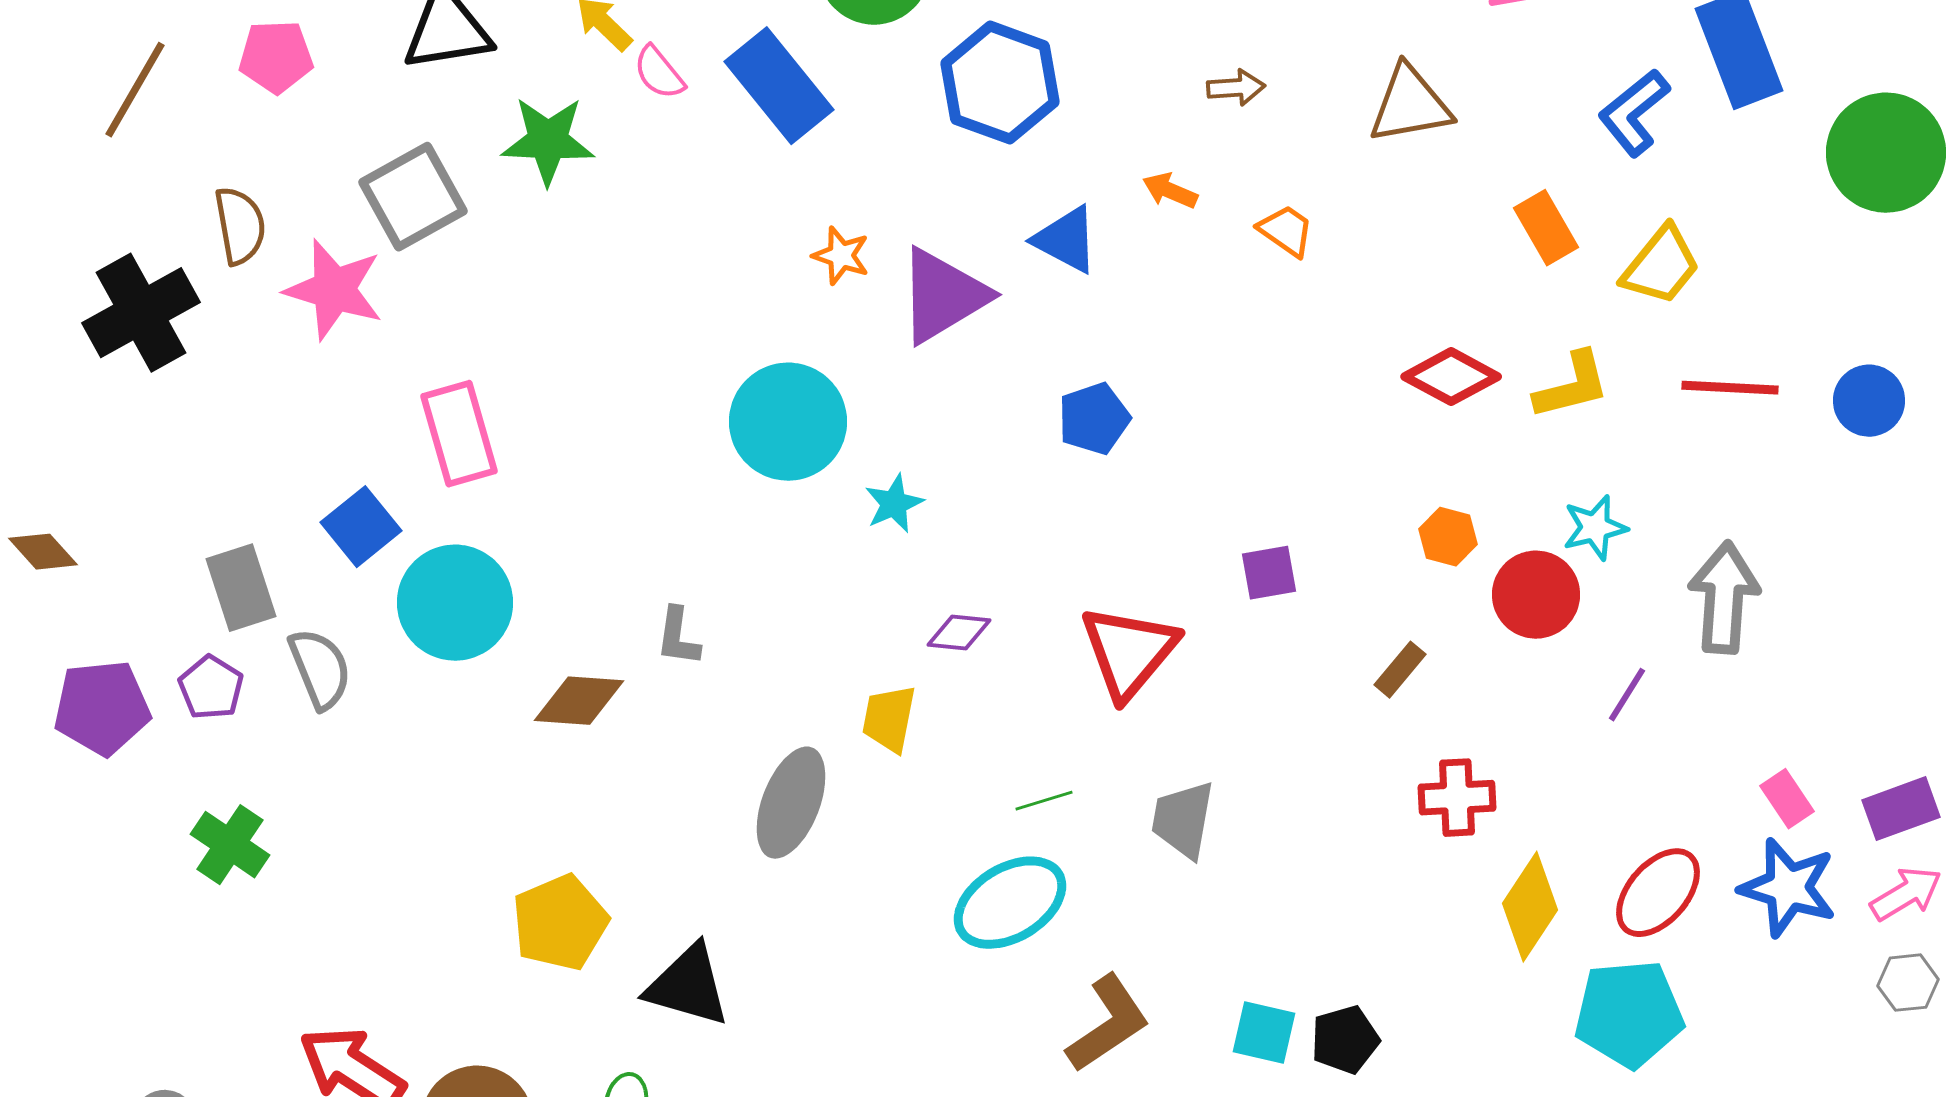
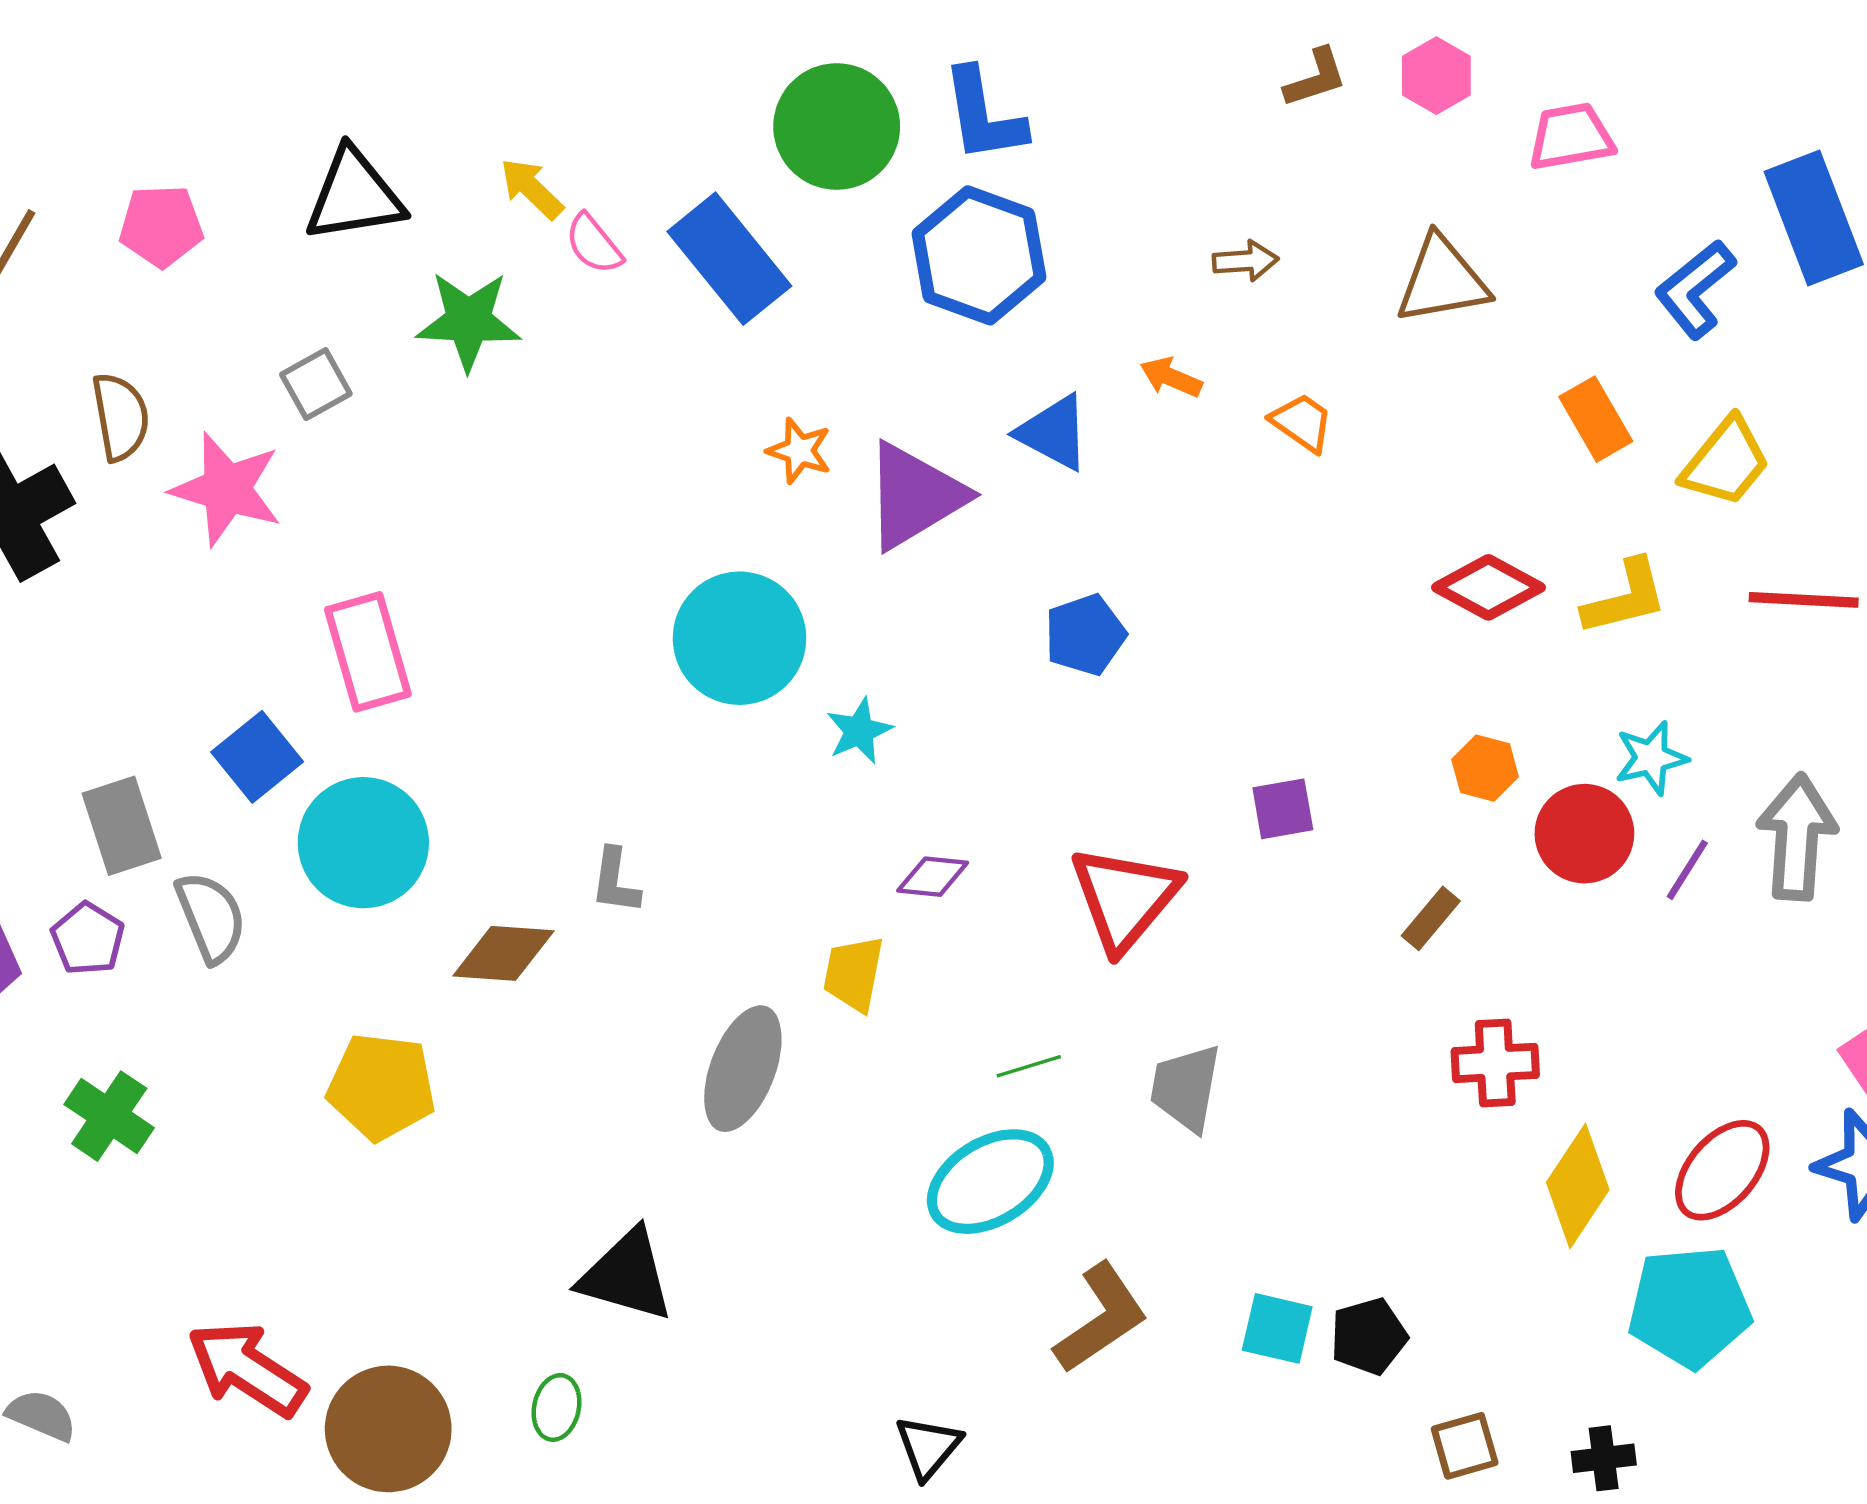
gray square: (413, 197) -> (316, 384), size x0.6
purple line: (1627, 695) -> (1687, 870), moved
yellow pentagon: (560, 923) -> (381, 1087), moved, turned 30

